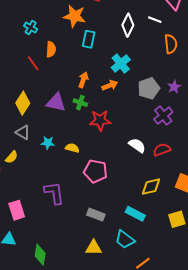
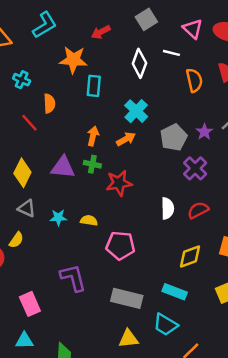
white semicircle: (137, 145) -> (168, 208), turned 60
gray rectangle: (96, 215) -> (127, 298), size x1.4

